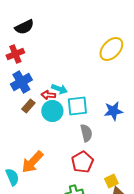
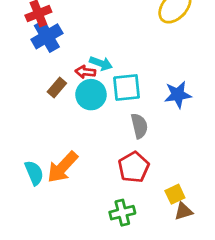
blue cross: (21, 82) -> (47, 36), moved
cyan semicircle: (12, 177) -> (34, 173), moved

